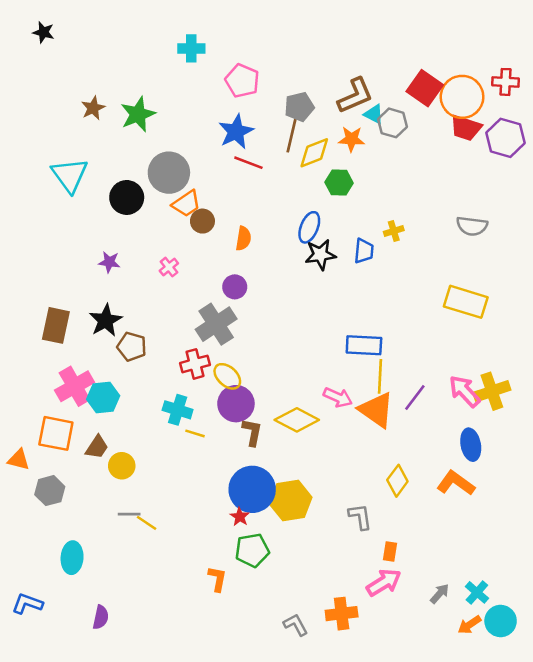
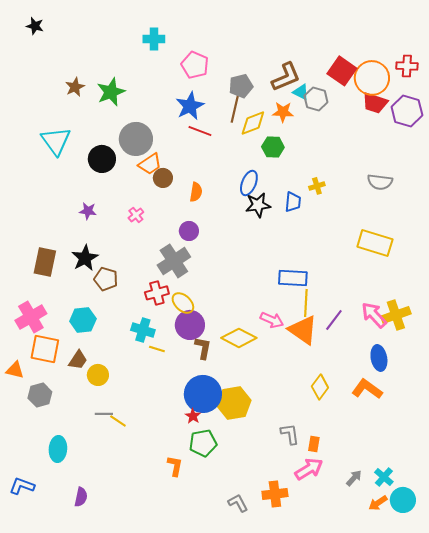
pink cross: (75, 386) -> (31, 317), moved
gray L-shape: (360, 517) -> (290, 434), moved

